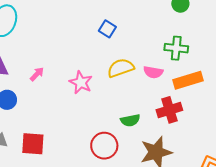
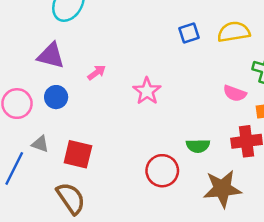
blue square: (107, 29) -> (189, 33), turned 30
yellow semicircle: (121, 68) -> (234, 32), moved

